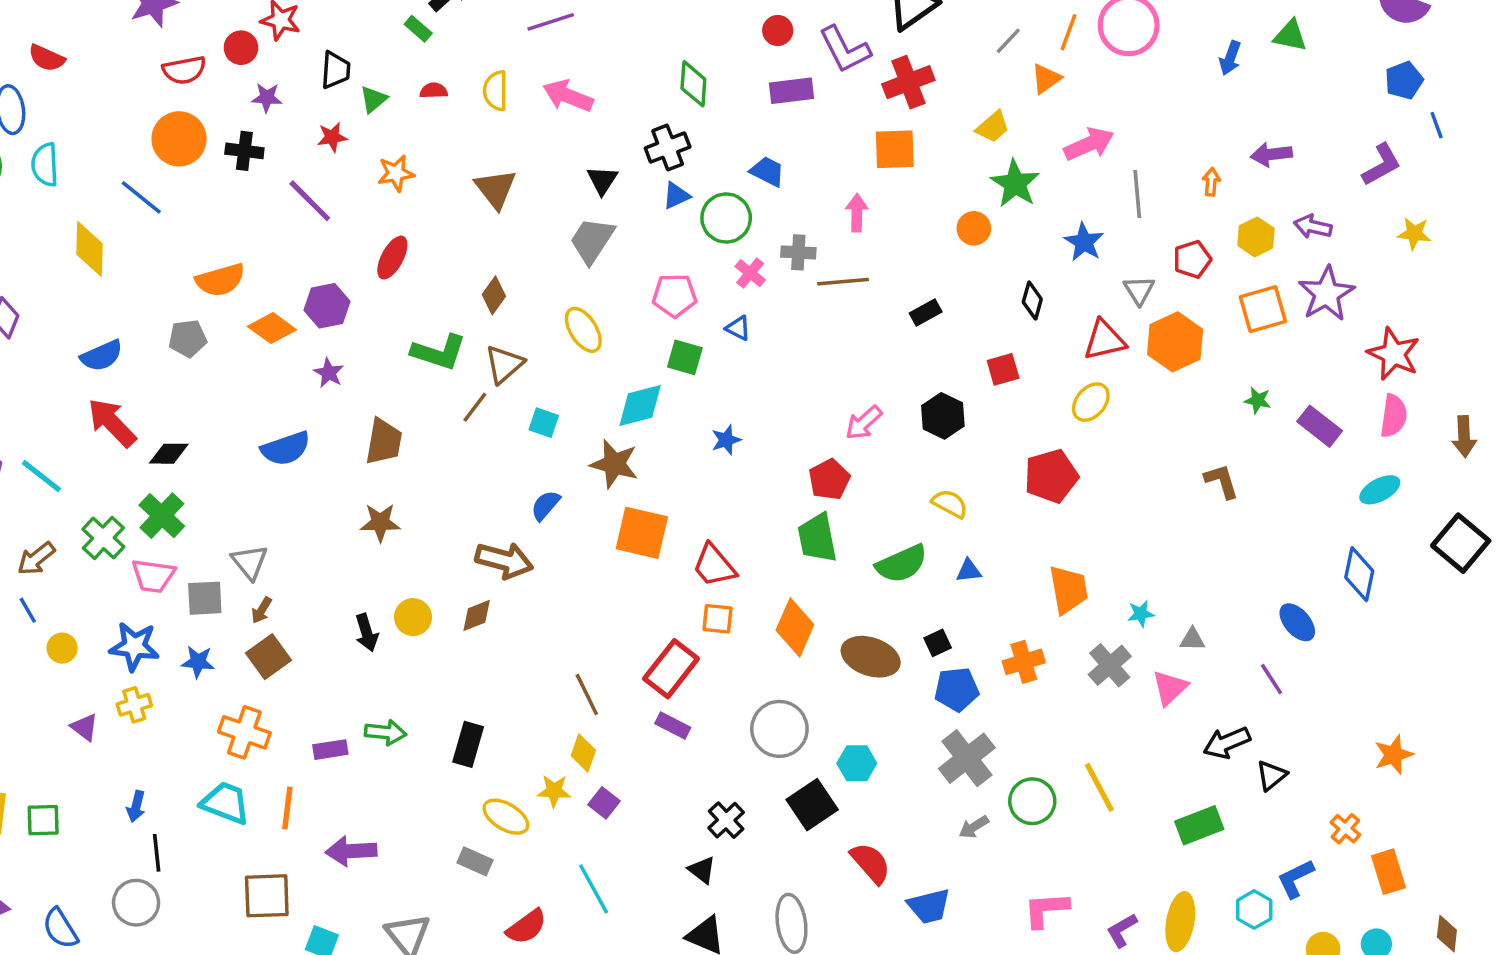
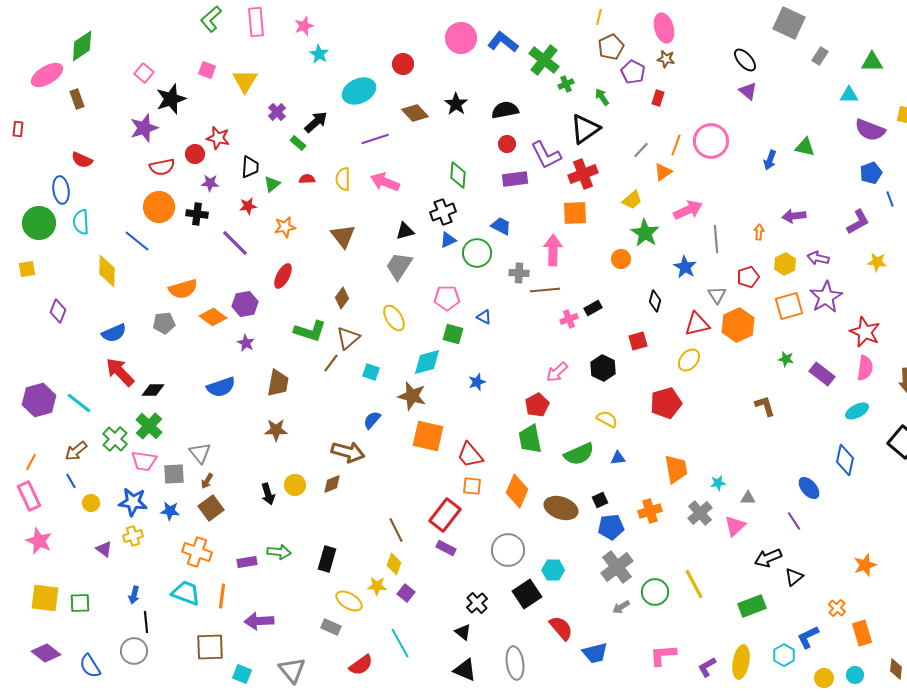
black triangle: (602, 180) -> (405, 231), turned 42
pink arrow: (857, 213) -> (553, 250), size x1.4
pink cross: (750, 273) -> (569, 319), moved, turned 30

